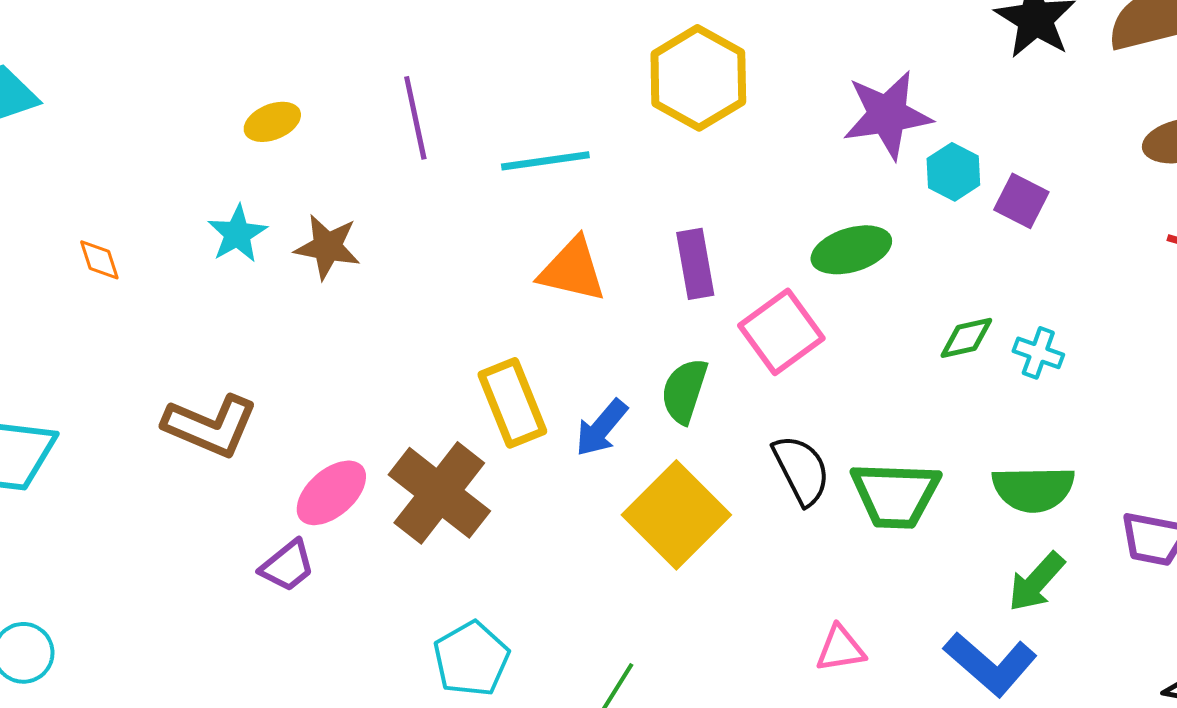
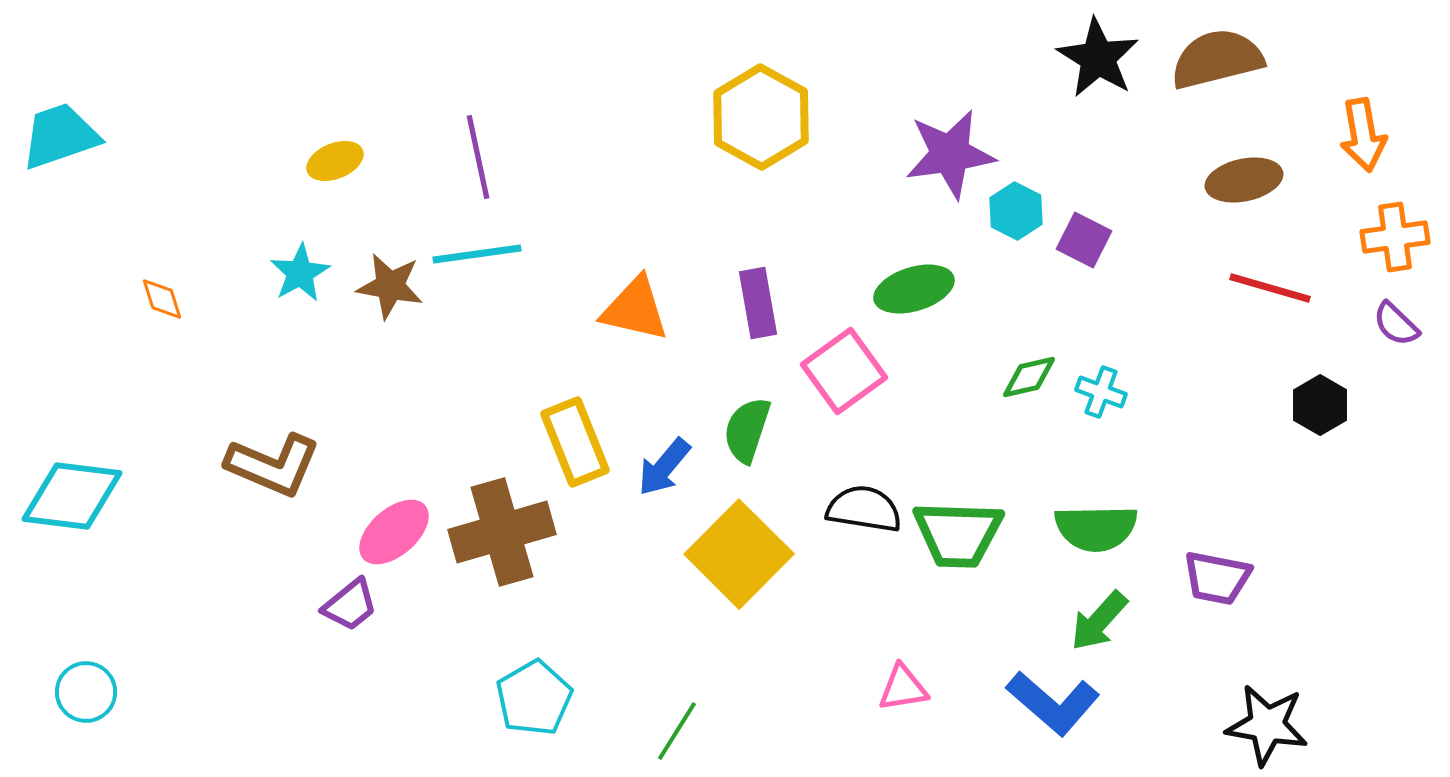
cyan line: (545, 161) -> (477, 254), moved
black semicircle: (801, 470) -> (864, 509), turned -54
brown cross: (439, 493) -> (502, 532), turned 36

